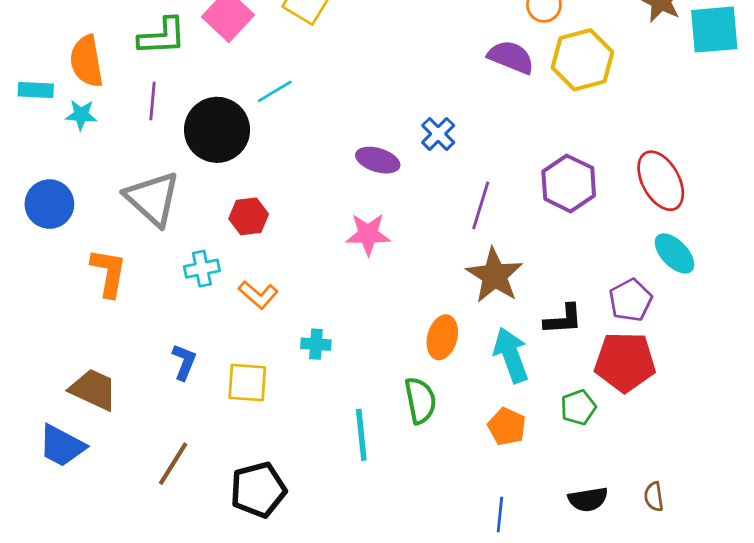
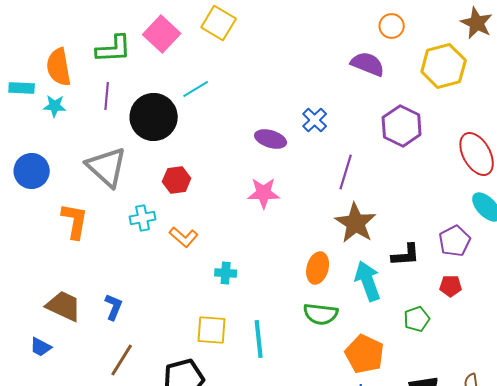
yellow hexagon: (582, 60) -> (444, 66), moved
purple hexagon: (569, 183) -> (402, 126), moved
blue L-shape: (184, 362) -> (114, 307), moved
red pentagon: (625, 362) -> (451, 286), size x0.5
yellow square: (247, 383) -> (212, 330), moved
green semicircle: (420, 400) -> (321, 314), moved, turned 108
orange pentagon: (507, 427) -> (365, 354), moved, size x1.4
blue trapezoid: (62, 446) -> (41, 347), size x0.6

